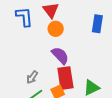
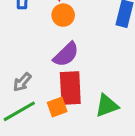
purple semicircle: (60, 55) -> (66, 54), turned 84

